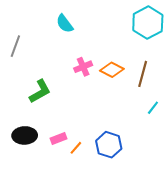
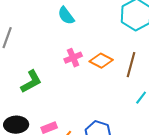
cyan semicircle: (65, 24) -> (66, 16), moved

